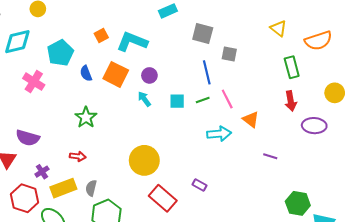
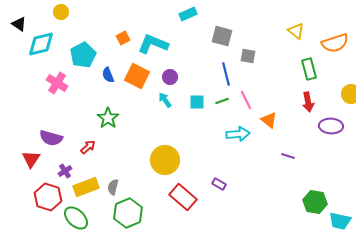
red arrow: (78, 156) -> (88, 147), moved, turned -49

